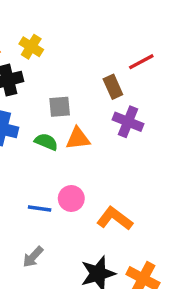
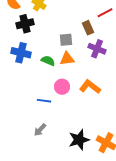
gray square: (60, 107) -> (66, 40), moved
pink circle: (71, 198) -> (62, 87), moved
orange L-shape: (115, 219) -> (90, 87), moved

